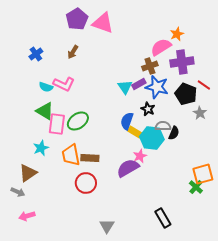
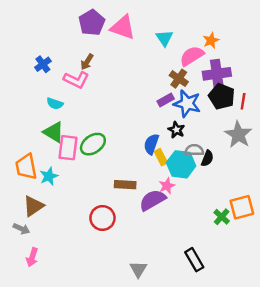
brown cross: (150, 66) -> (179, 79), turned -35
pink L-shape: (64, 84) -> (76, 80), moved
red line: (204, 85) -> (243, 101), turned 64
cyan triangle: (125, 87) -> (164, 38), moved
black pentagon: (186, 94) -> (222, 96), moved
gray star: (200, 113) -> (238, 135), size x1.6
yellow rectangle: (135, 132) -> (161, 157), turned 32
orange trapezoid: (71, 155) -> (26, 167), moved
brown rectangle: (90, 158) -> (125, 185), moved
green cross: (196, 187) -> (222, 217), moved
pink arrow: (27, 216) -> (32, 257), turned -56
gray triangle: (107, 226) -> (138, 269), moved

